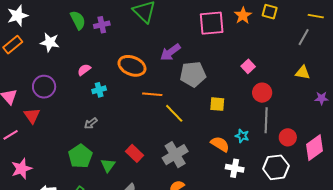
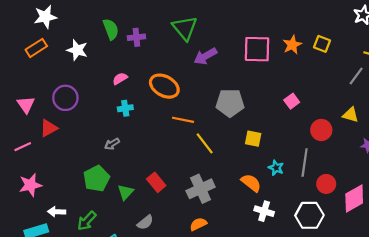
purple arrow: (170, 52) -> (205, 56), moved
pink semicircle: (84, 70) -> (120, 79), moved
red circle: (262, 93) -> (321, 130), moved
red triangle: (32, 116) -> (49, 128), turned 30
cyan star: (242, 136) -> (276, 168), moved

